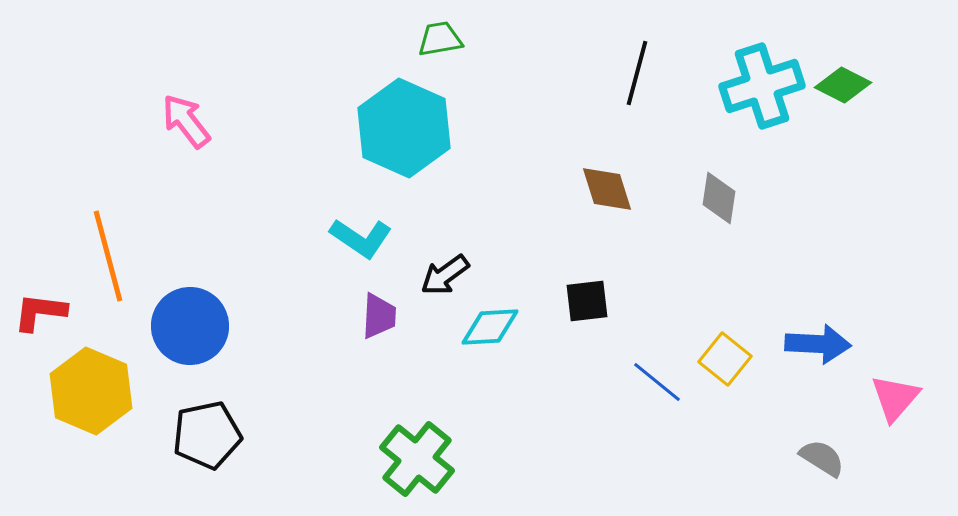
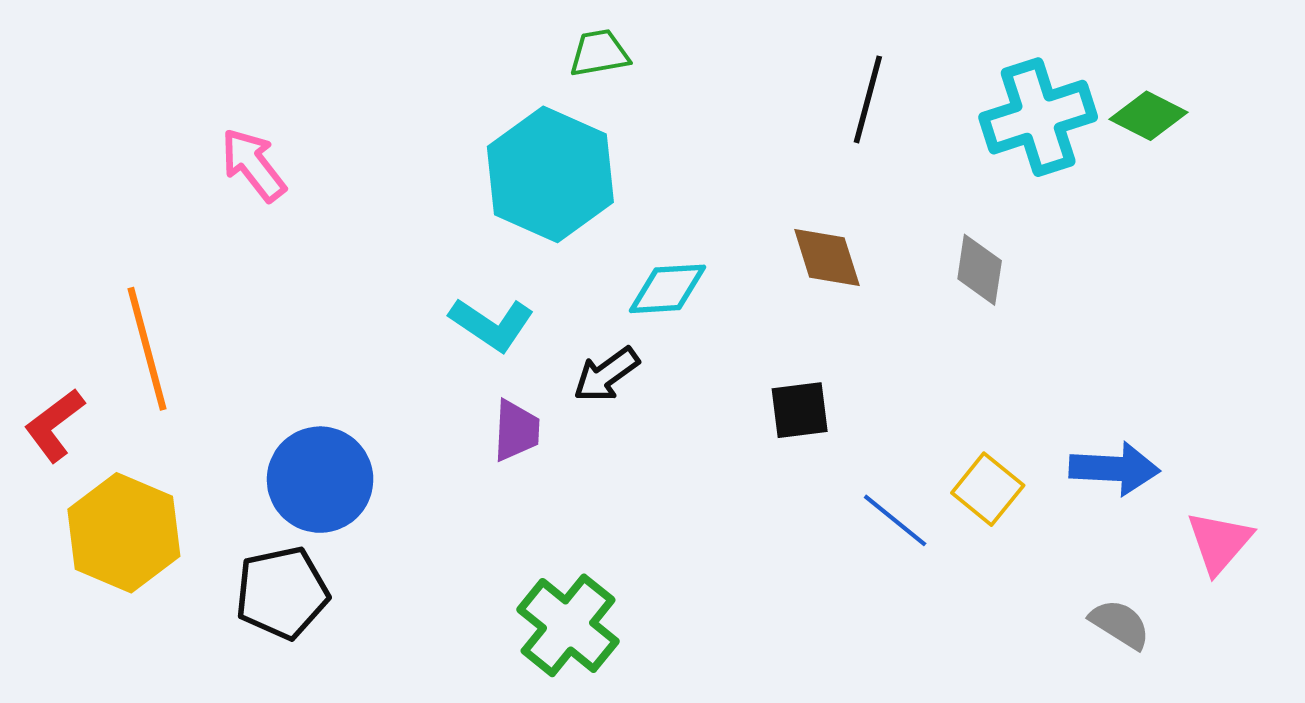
red L-shape: (40, 312) -> (54, 425), turned -44
blue circle: (190, 326) -> (320, 480), moved
cyan diamond: (490, 327) -> (667, 289), moved

